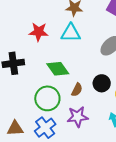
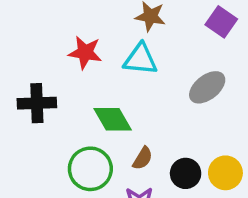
black circle: (102, 83) -> (186, 173), moved

